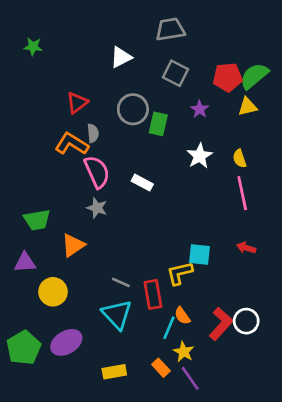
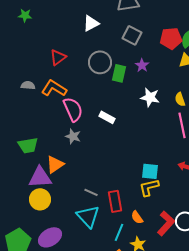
purple star: (200, 109) -> (142, 65), moved
gray semicircle: (93, 133) -> (28, 85), moved, turned -80
white star: (200, 156) -> (150, 97), turned -30
purple triangle: (25, 262) -> (40, 177), moved, size x1.4
yellow L-shape: (180, 273) -> (149, 187), moved
cyan line: (169, 328) -> (119, 232), moved

